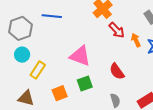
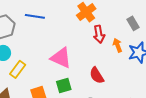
red arrow: (117, 30) -> (99, 34), turned 30

